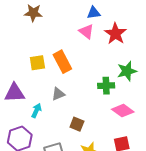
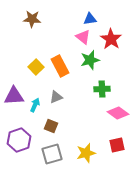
yellow square: (37, 63) -> (36, 67), turned -35
green star: (127, 71) -> (90, 60), moved
cyan arrow: (36, 111) -> (35, 105), moved
brown square: (77, 124) -> (51, 126), moved

